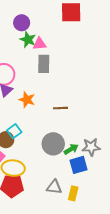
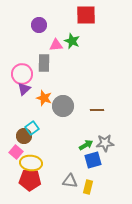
green star: (28, 40) -> (72, 41), moved
gray rectangle: (44, 64) -> (44, 63), moved
brown line: (61, 108) -> (97, 110), moved
gray circle: (53, 144) -> (63, 106), moved

